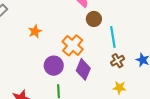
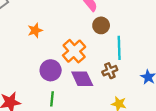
brown cross: (118, 61) -> (110, 71), moved
purple diamond: (83, 69) -> (82, 79), turned -55

